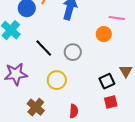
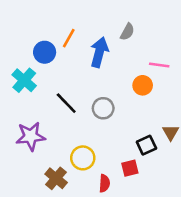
yellow circle: (57, 80) -> (83, 158), moved
red square: (111, 102) -> (130, 168), moved

